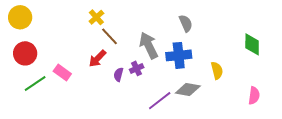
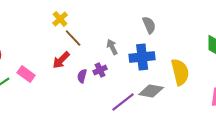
gray arrow: (149, 45) -> (112, 47), size x0.6
yellow semicircle: (217, 71) -> (180, 72), size x1.5

